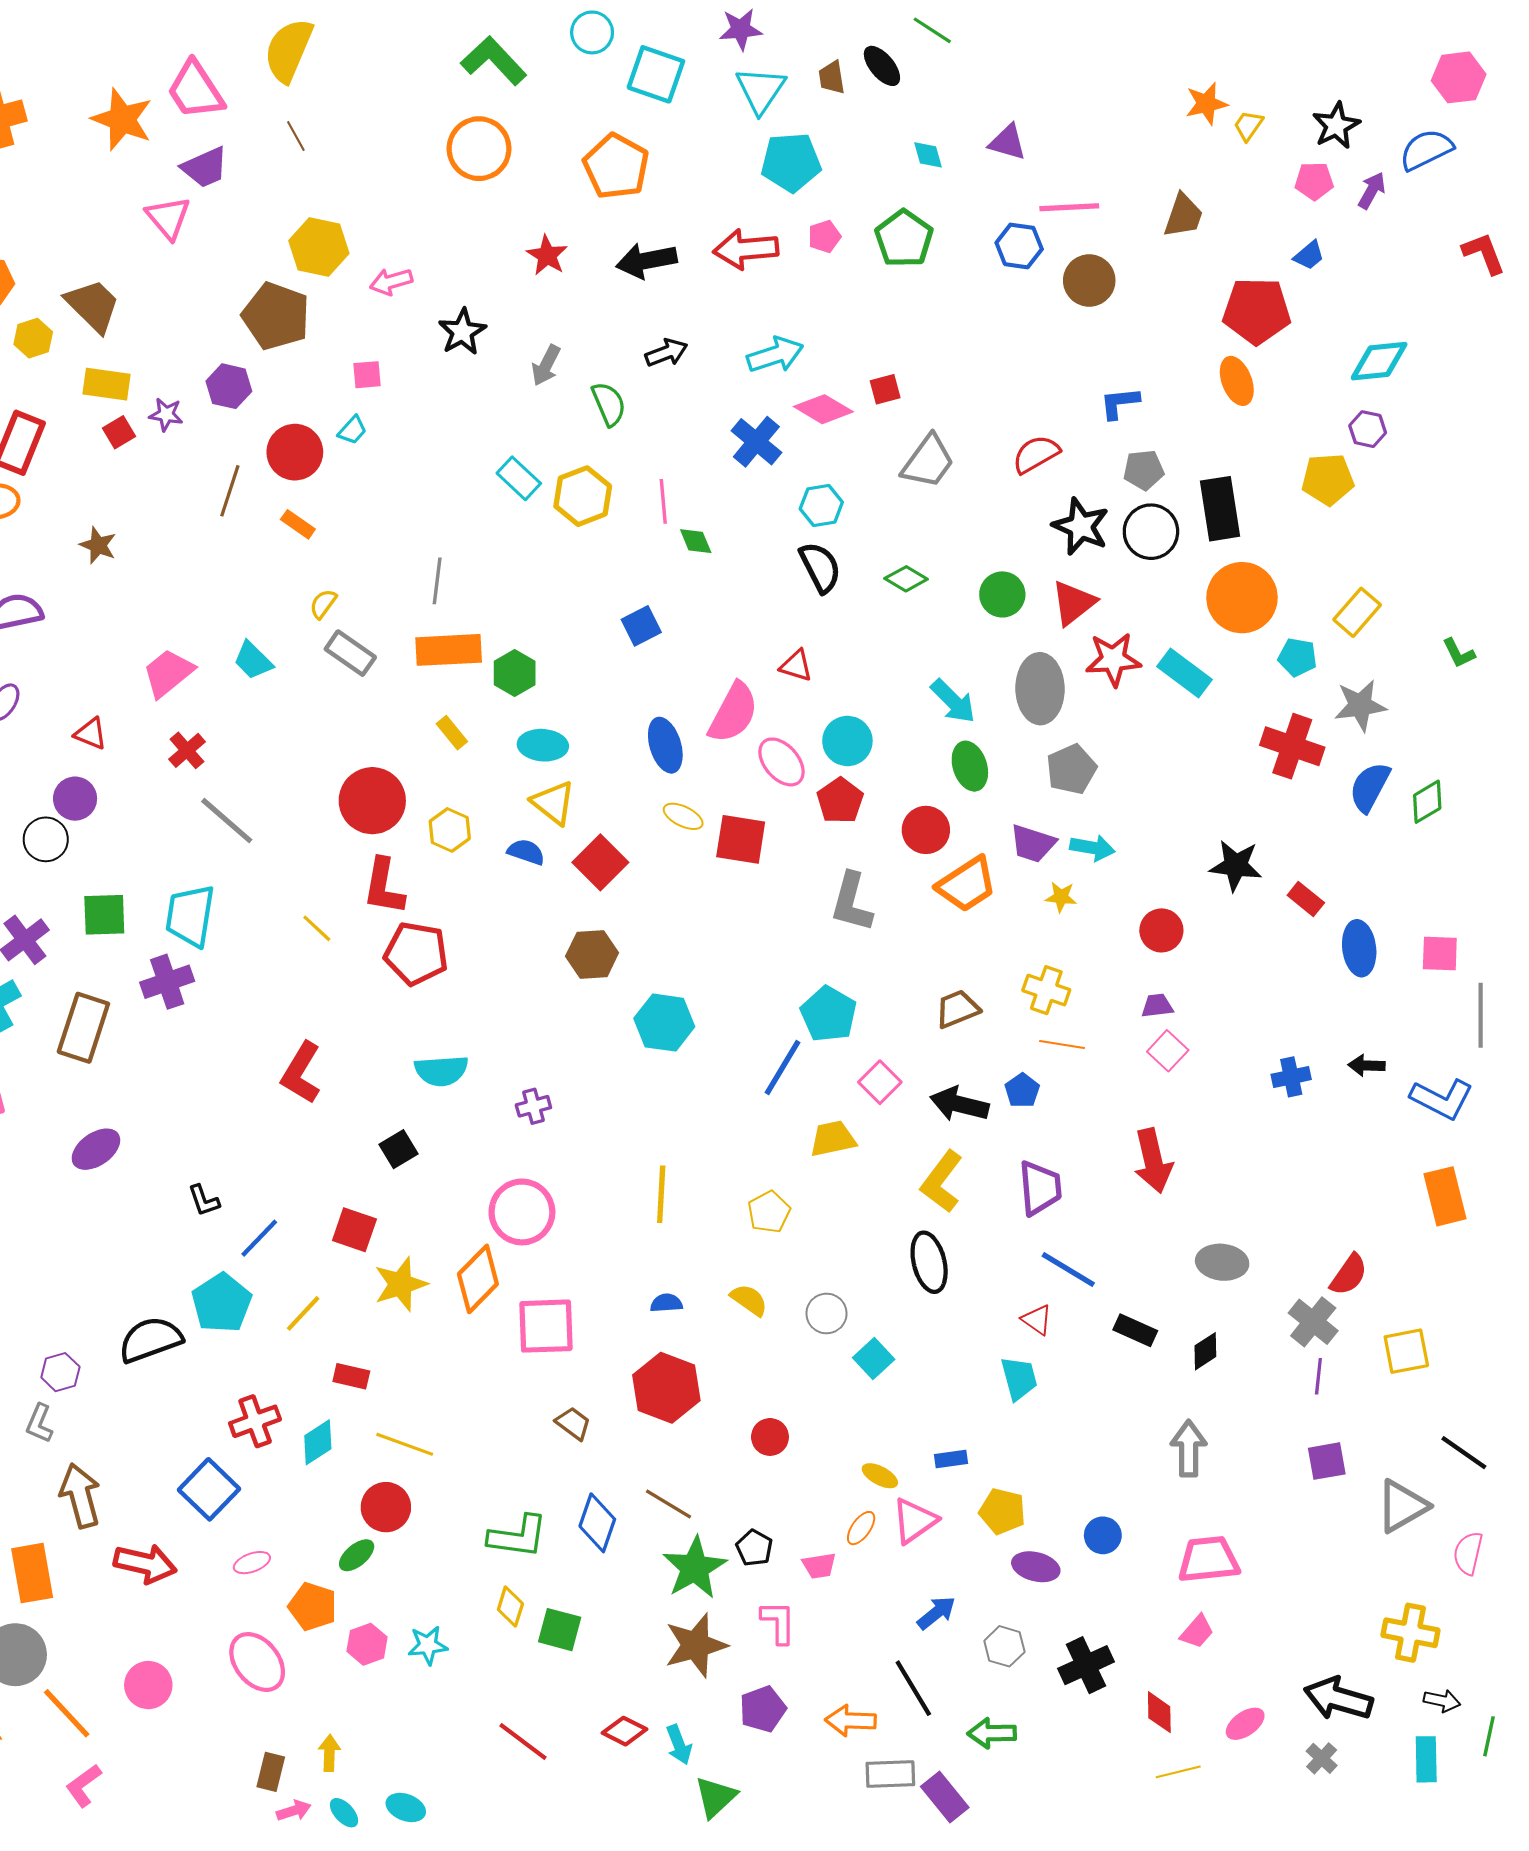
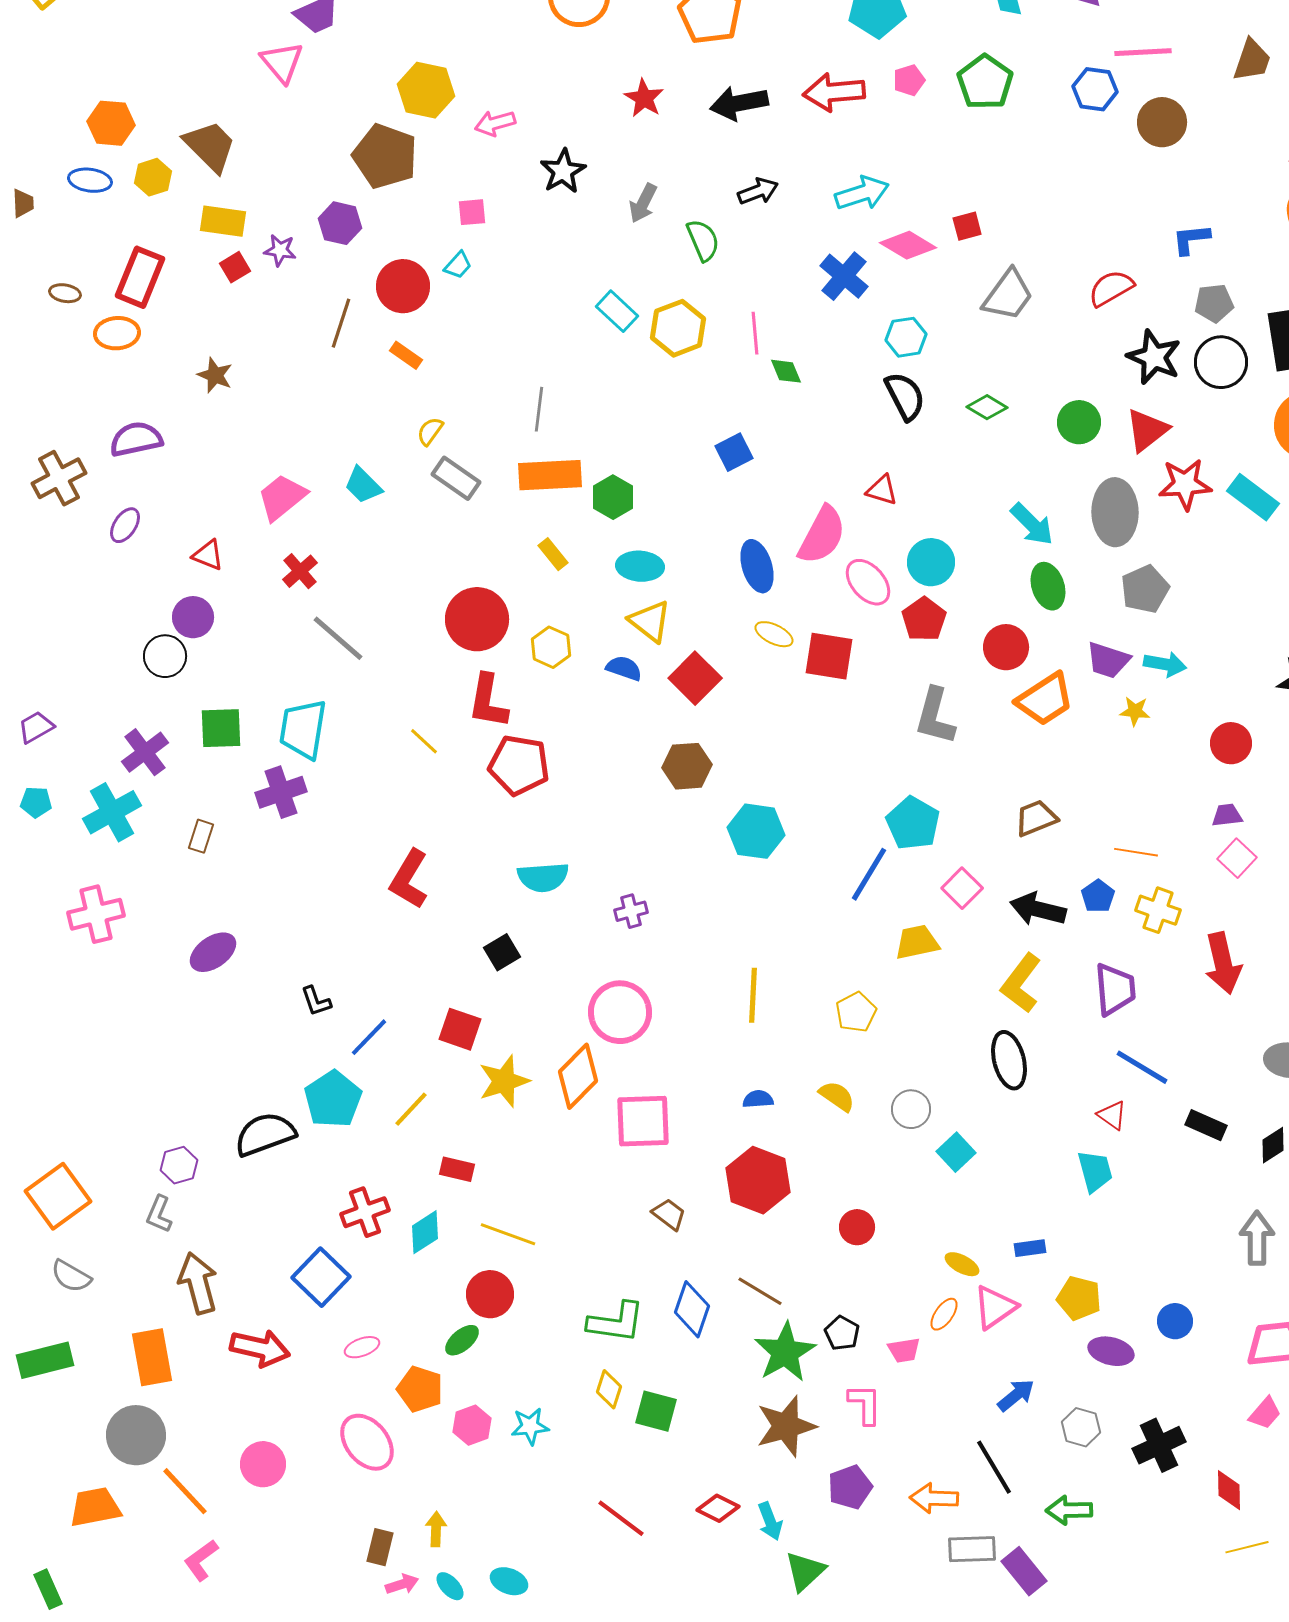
yellow cross: (1046, 990) -> (1158, 910), moved
brown rectangle: (83, 1028) -> (201, 836), size x0.5

